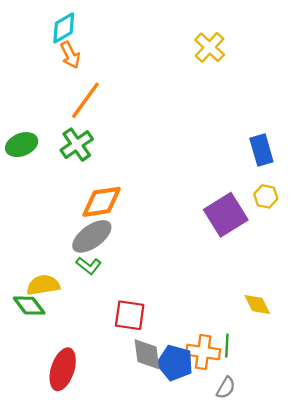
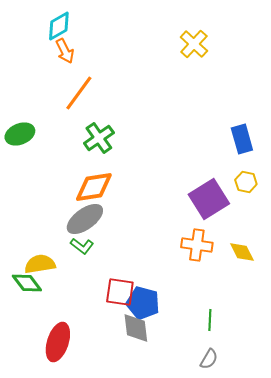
green cross: (77, 145) -> (99, 138), moved
yellow diamond: (257, 304) -> (242, 252), moved
orange cross: (203, 352) -> (197, 245), moved
blue pentagon: (175, 363) -> (143, 303), moved

